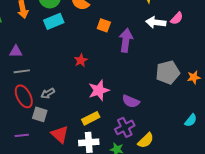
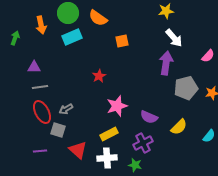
pink semicircle: (177, 18) -> (208, 56), moved
white arrow: (156, 22) -> (174, 38), turned -138
orange square: (104, 25) -> (122, 41), turned -32
purple arrow: (126, 40) -> (166, 63), moved
yellow semicircle: (146, 140) -> (179, 127), moved

